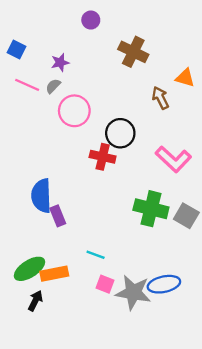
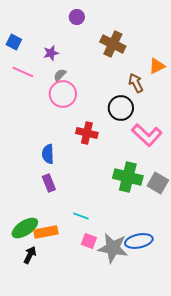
orange triangle: (185, 78) -> (157, 66), turned -42
gray semicircle: (53, 86) -> (60, 75), moved
black circle: (120, 133) -> (121, 108), moved
blue semicircle: (41, 196) -> (48, 154), moved, size x0.7

